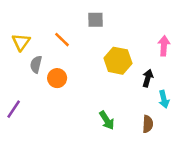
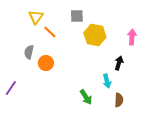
yellow triangle: (21, 42) -> (36, 17), moved
yellow hexagon: (118, 61) -> (95, 35), moved
cyan arrow: (164, 99) -> (107, 81), moved

